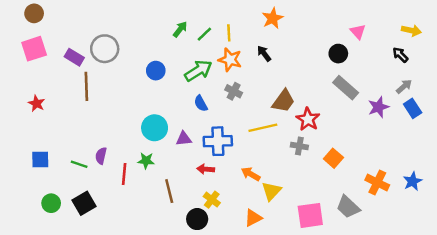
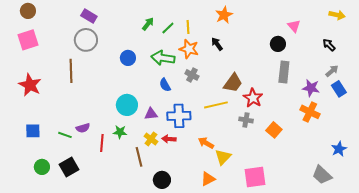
yellow arrow: (411, 30) -> (337, 15), moved
purple rectangle: (74, 57) -> (89, 16), moved
green arrow: (198, 71) -> (163, 58), turned -140
gray rectangle: (346, 88) -> (284, 72), turned 55
red star: (37, 103) -> (30, 85), size x1.6
purple star: (378, 107) -> (311, 88), turned 30
purple semicircle: (101, 156) -> (83, 128), turned -120
orange cross: (377, 183) -> (310, 112), moved
yellow cross: (212, 200) -> (151, 139), moved
gray trapezoid: (348, 207) -> (322, 175), moved

